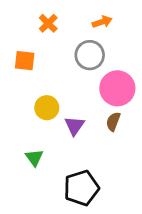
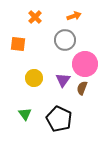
purple triangle: (74, 126) -> (63, 80), moved
black pentagon: (81, 188) -> (59, 119), moved, turned -30

